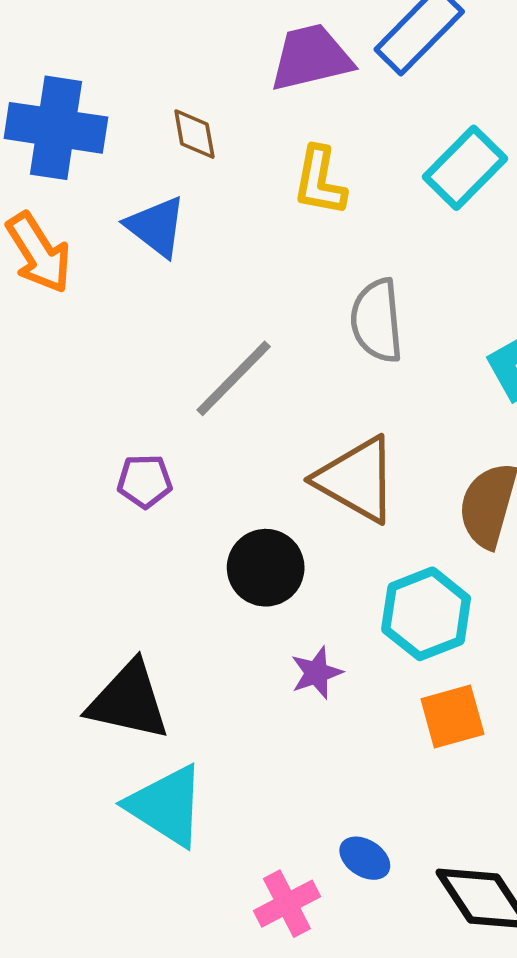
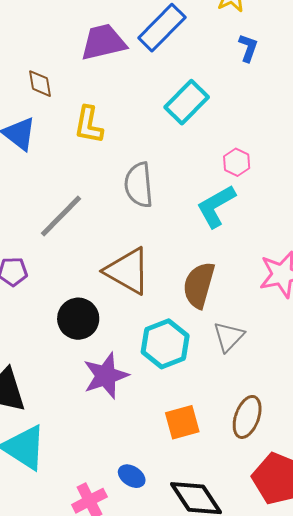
yellow L-shape: (320, 181) -> (89, 125), moved
purple star: (317, 673) -> (106, 376), size x1.6
orange square: (452, 716) -> (182, 422), moved

